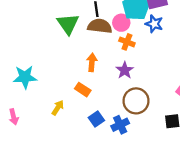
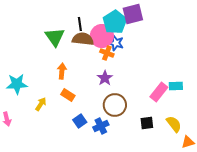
pink circle: (121, 23) -> (102, 36), size x1.5
blue star: (154, 24) -> (116, 43), moved
orange arrow: (92, 62) -> (62, 71), moved
yellow arrow: (58, 108) -> (41, 104), moved

